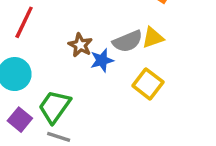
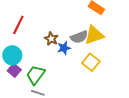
yellow triangle: (153, 38) -> (94, 35), size x1.5
purple square: (20, 120) -> (14, 70), moved

